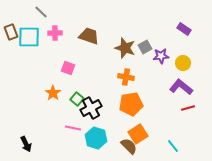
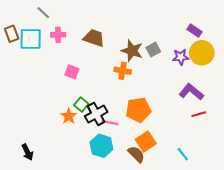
purple star: (161, 56) -> (181, 57), moved
yellow circle: (183, 63) -> (202, 53), moved, size x1.5
orange cross: (126, 77) -> (123, 71), moved
orange star: (53, 93) -> (69, 116), moved
pink line: (73, 128) -> (110, 123), moved

